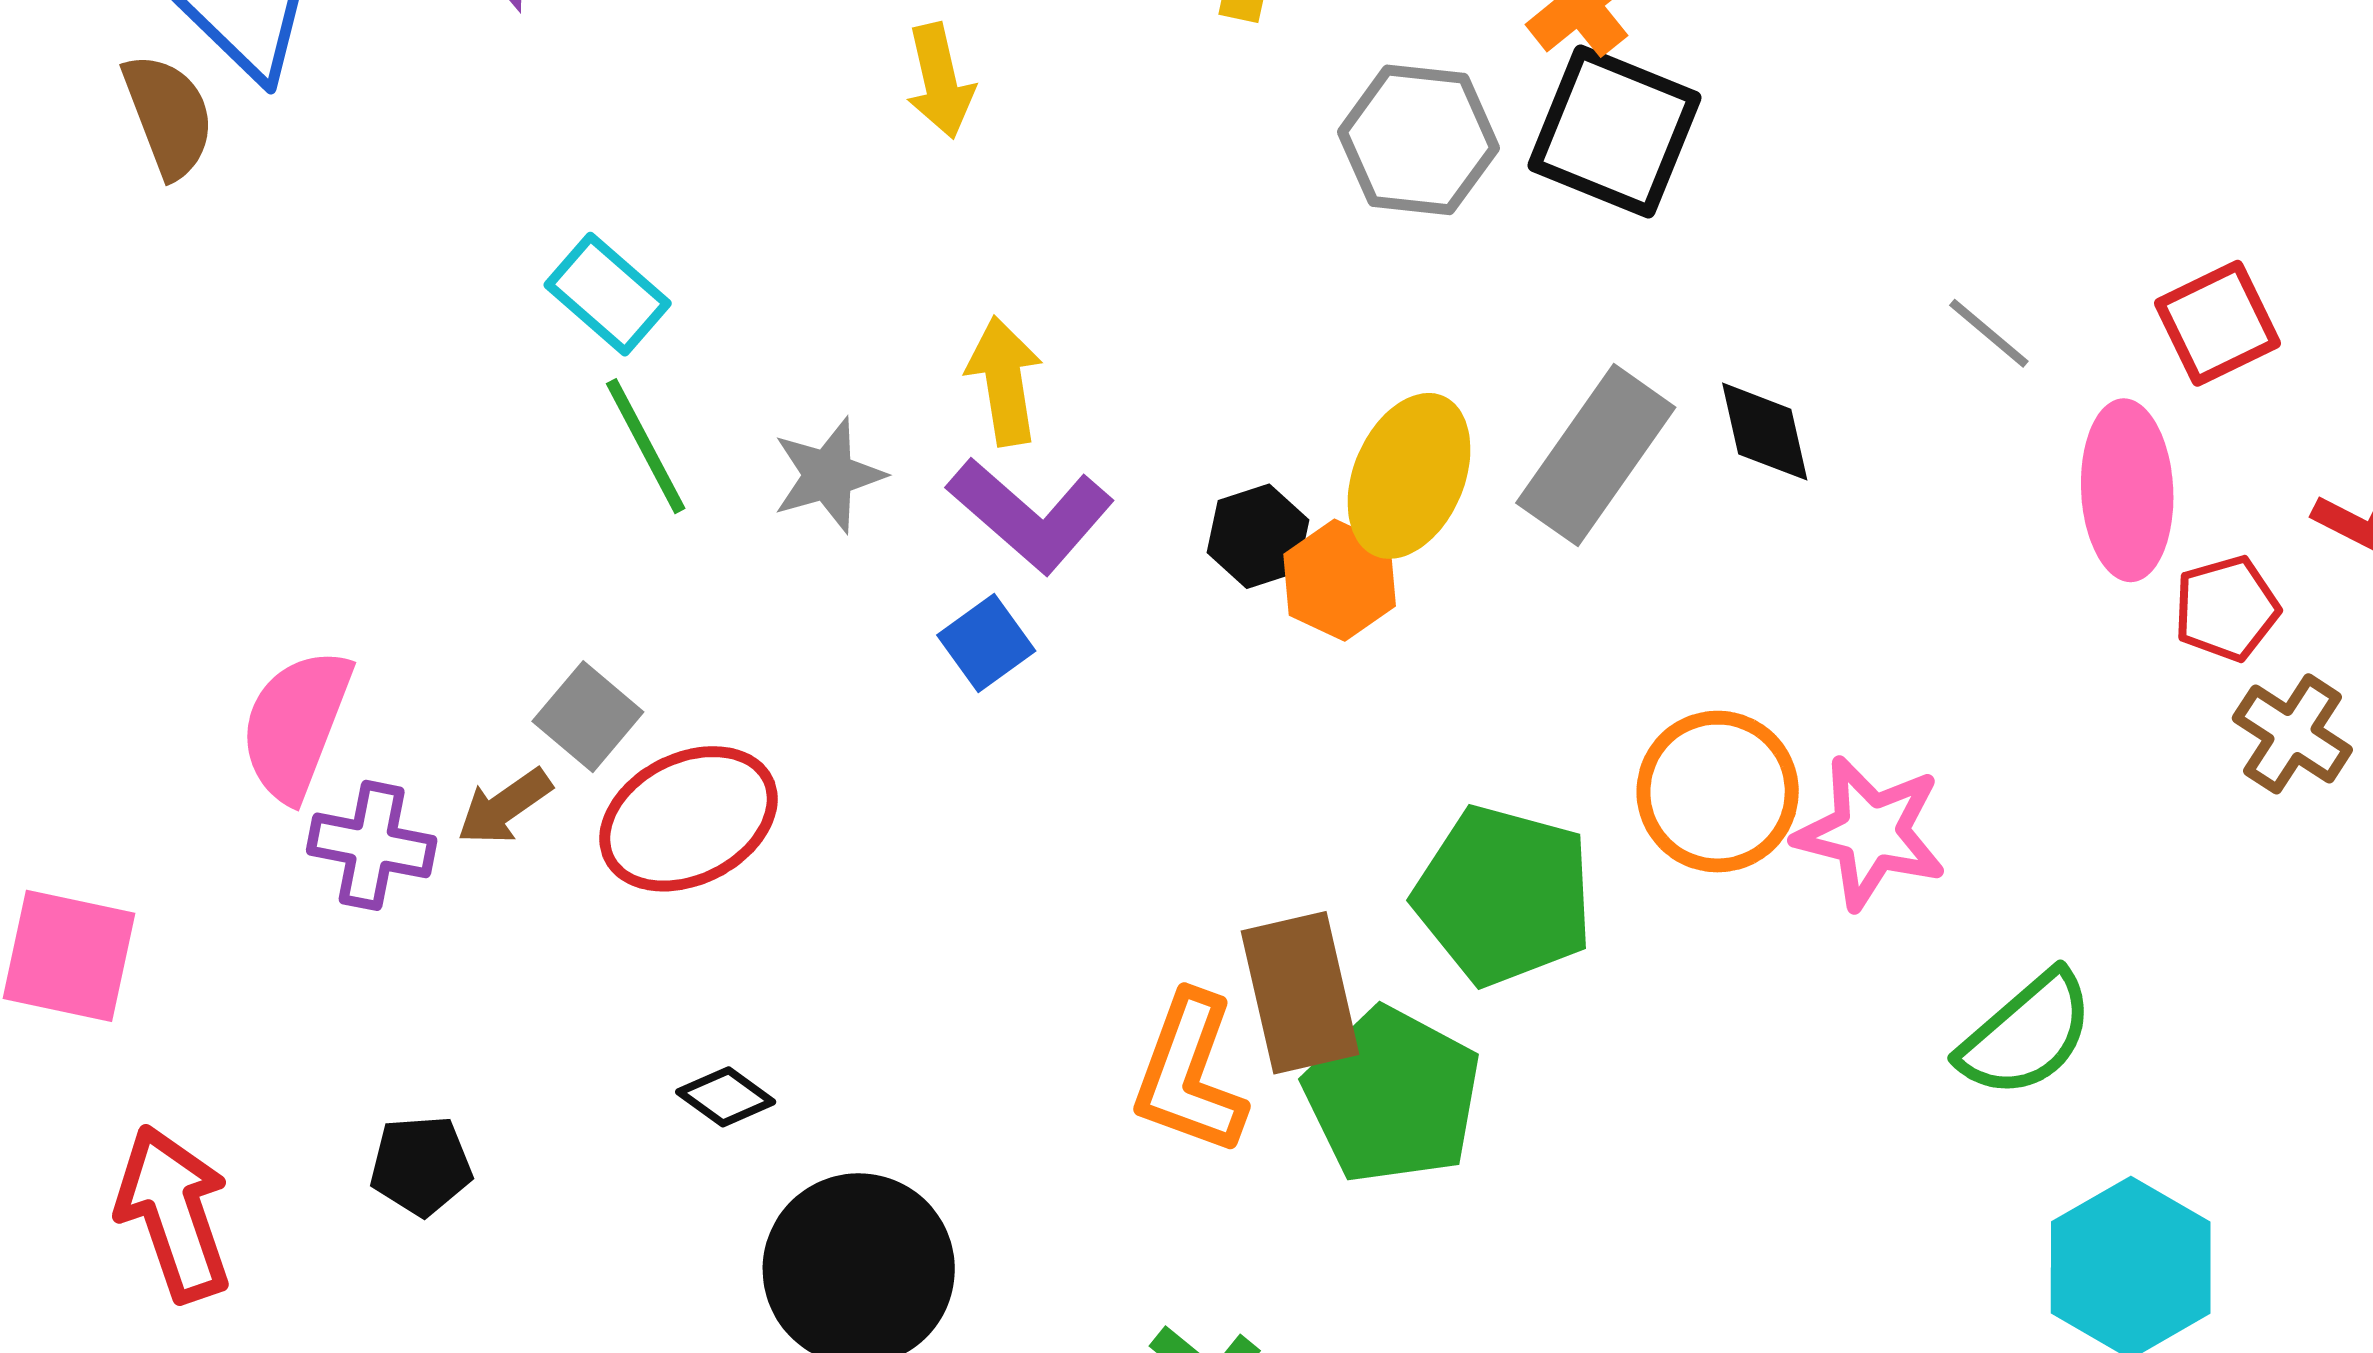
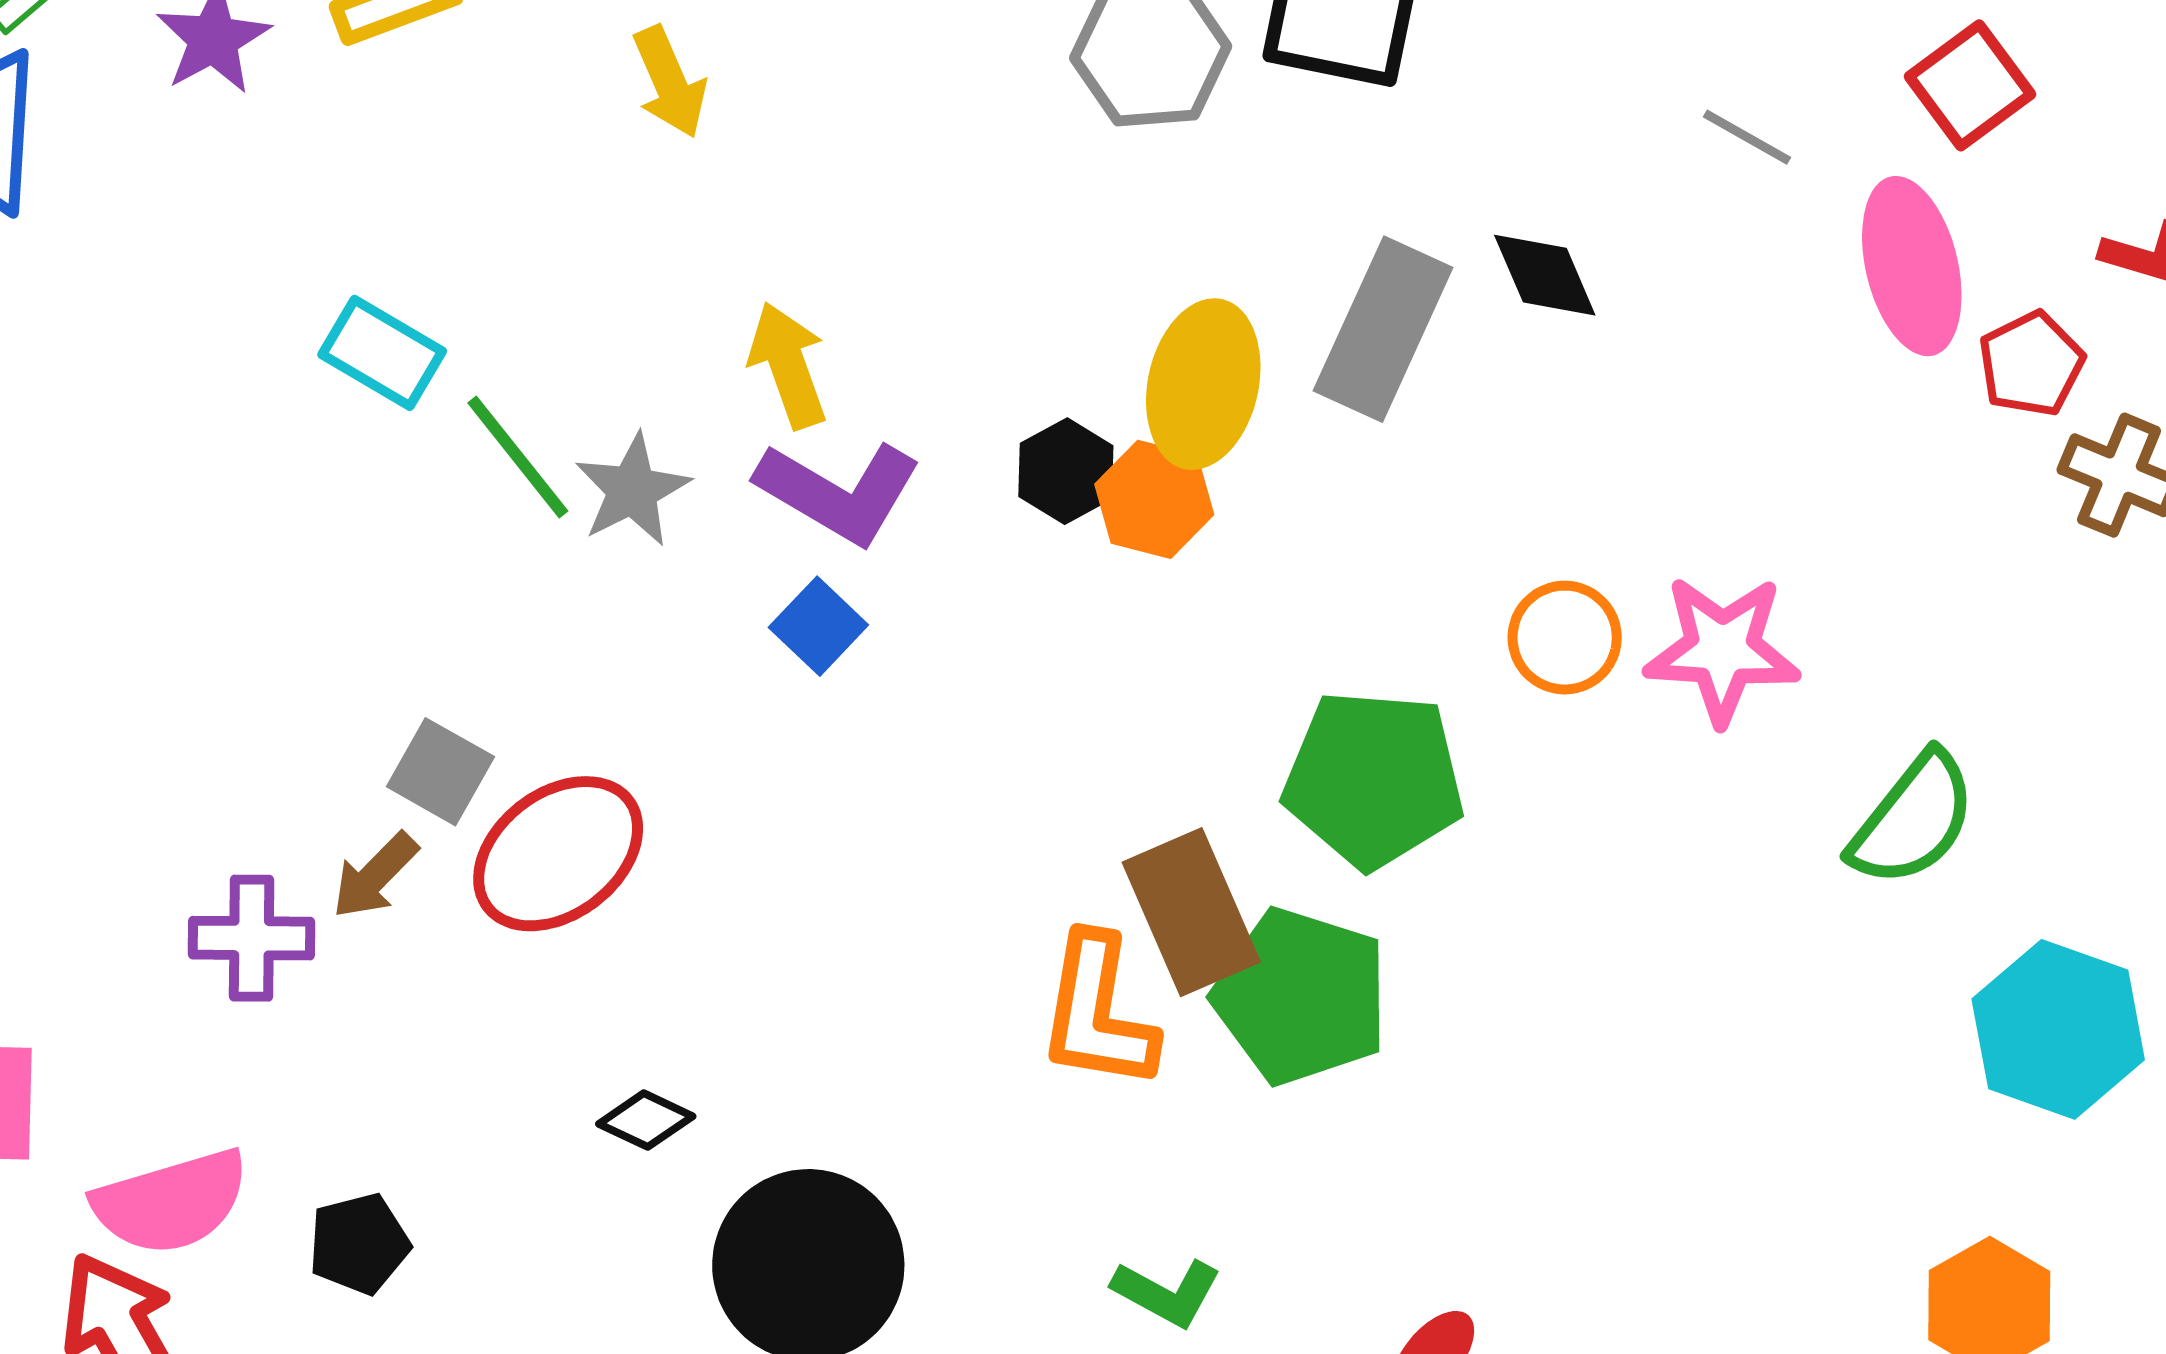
green line: (646, 446) -> (518, 457), moved
pink semicircle: (296, 725) -> (171, 1202), moved, turned -117
orange circle: (1718, 792) -> (1565, 638), size x0.7

